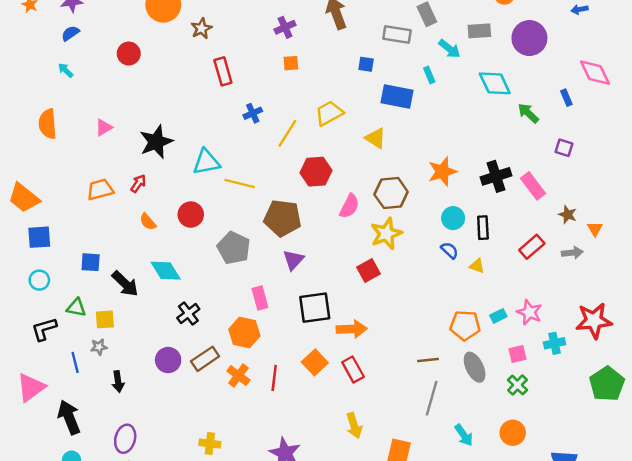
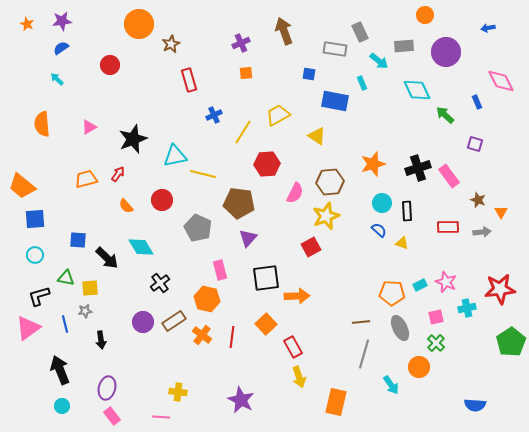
red rectangle: (532, 247) -> (448, 227), turned 40
red rectangle: (353, 370) -> (293, 347), moved
pink triangle: (31, 387) -> (28, 328), moved
orange circle: (513, 433) -> (419, 367), moved

